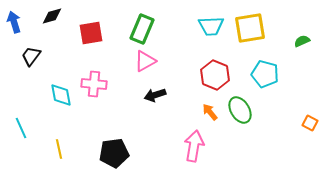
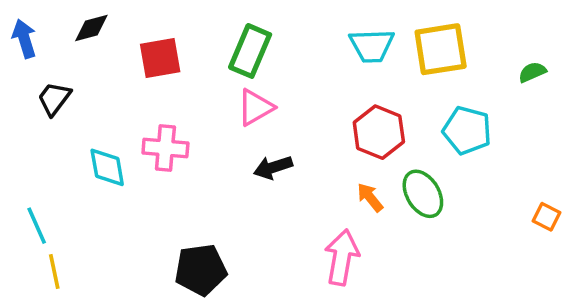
yellow line: (59, 149) -> (54, 271), moved

